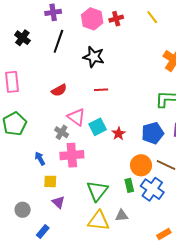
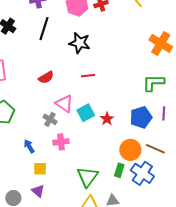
pink cross: (72, 155) -> (61, 142), size x0.7
green rectangle: (129, 185) -> (119, 170), turned 32
purple triangle: (58, 202) -> (38, 191), moved

